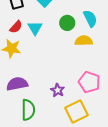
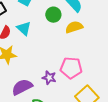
pink pentagon: (89, 82) -> (71, 68), moved
purple star: (58, 90) -> (49, 78), moved

